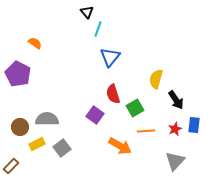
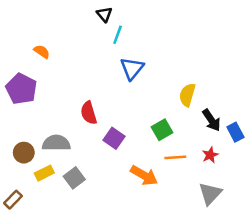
red semicircle: (113, 94) -> (89, 113), moved
blue rectangle: (194, 125) -> (235, 132), moved, turned -35

